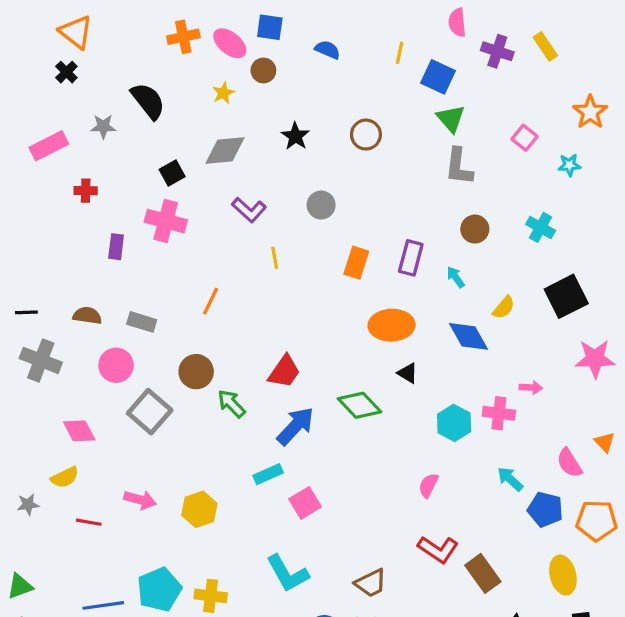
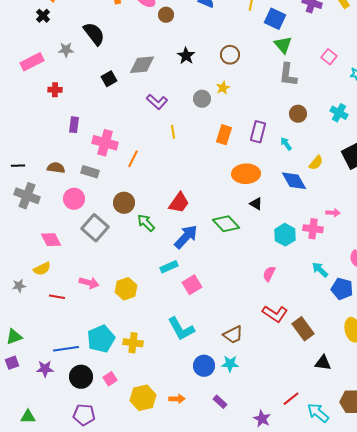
yellow star: (223, 93) -> (223, 88), moved
pink cross: (166, 221) -> (105, 143), moved

